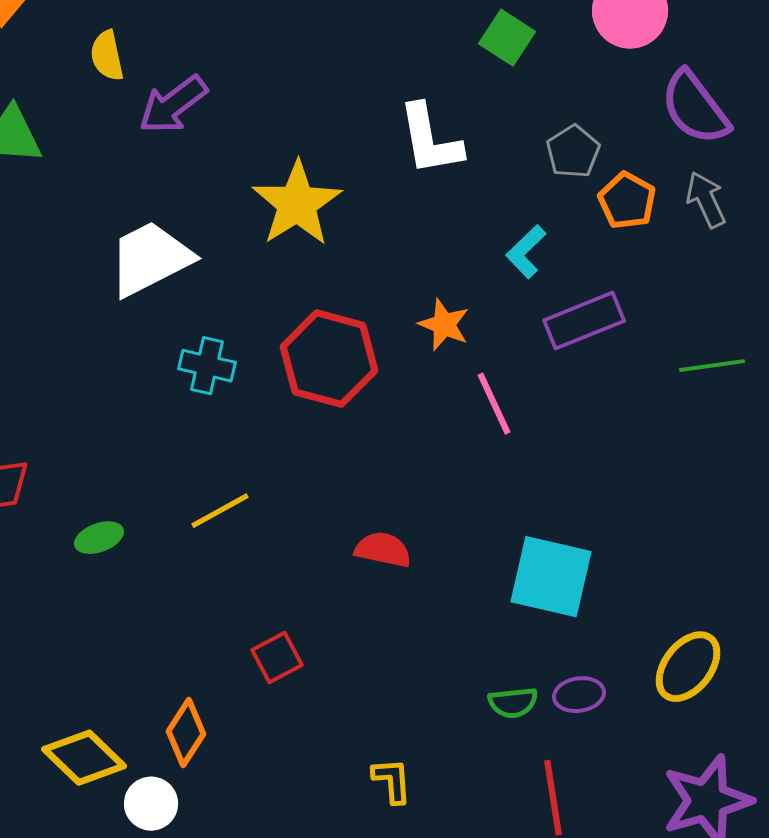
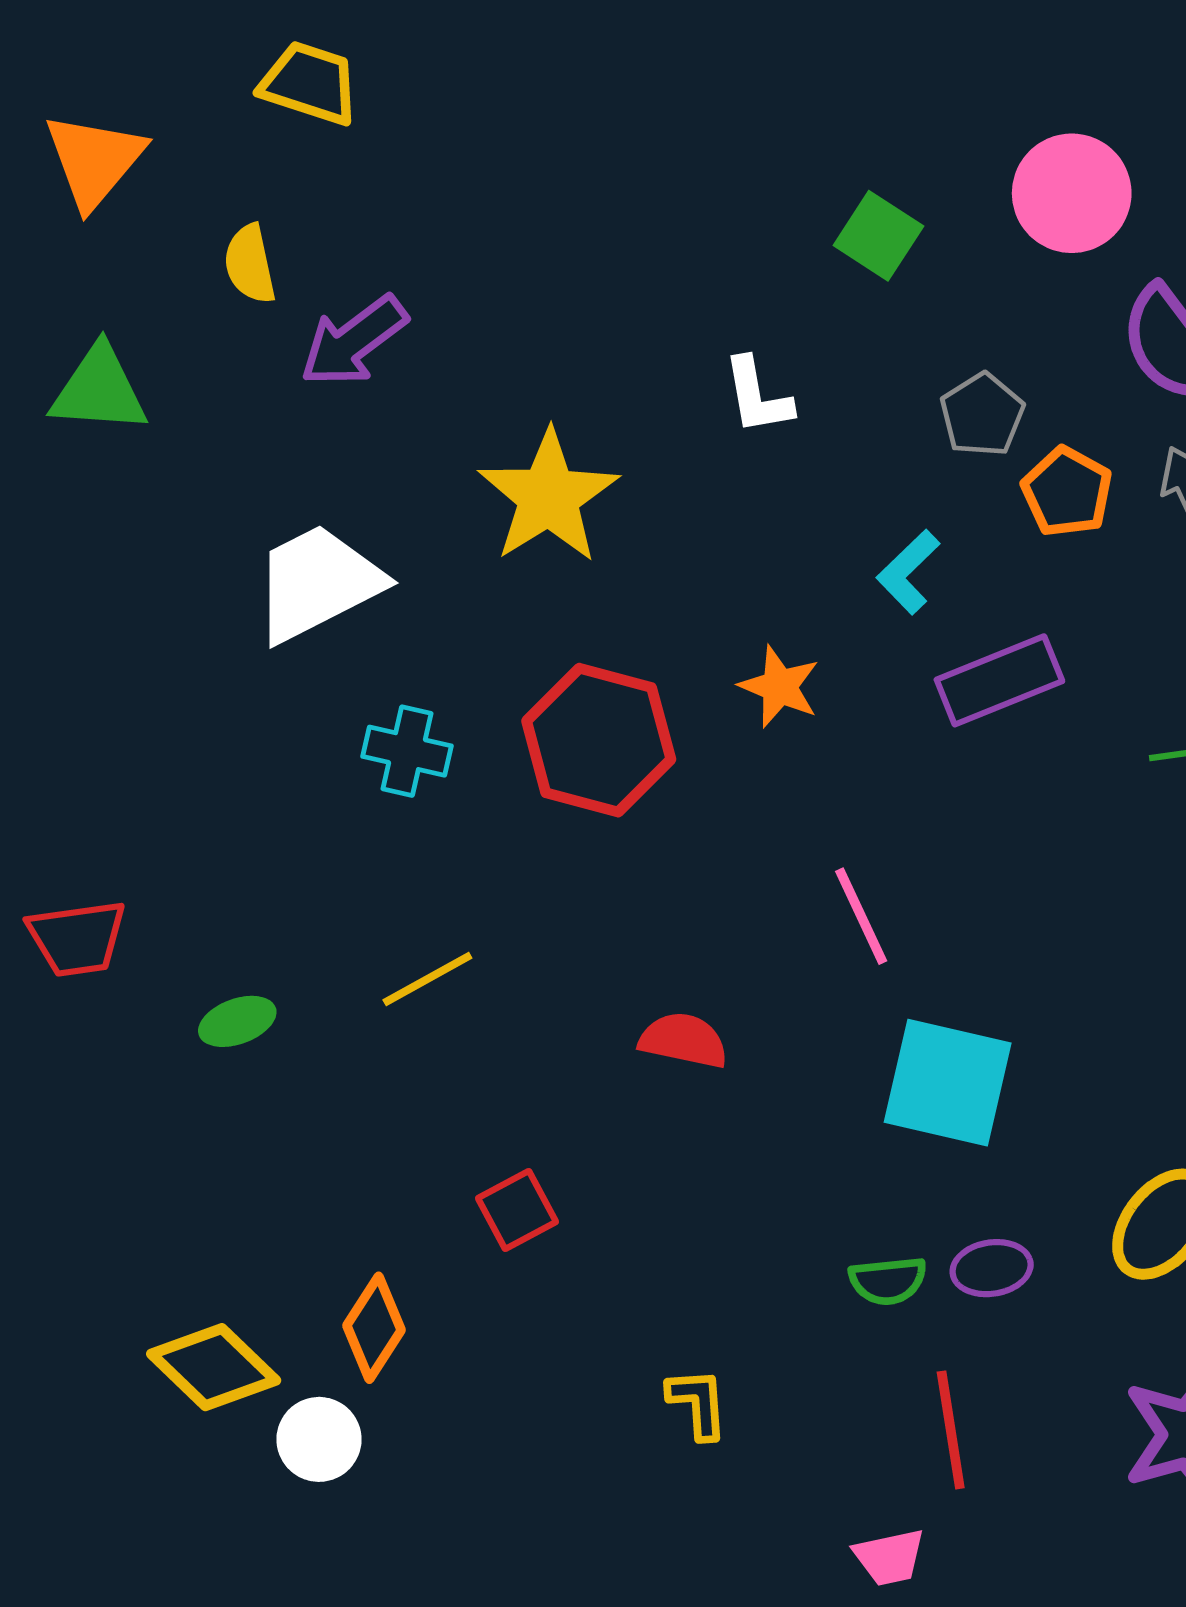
white L-shape: (430, 140) -> (757, 396), size x0.7
pink line: (494, 404) -> (861, 916), moved

